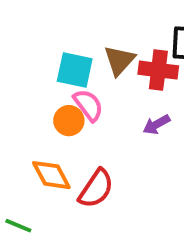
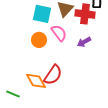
pink semicircle: (88, 105) -> (59, 33), moved
orange diamond: (51, 175) -> (36, 81), moved

